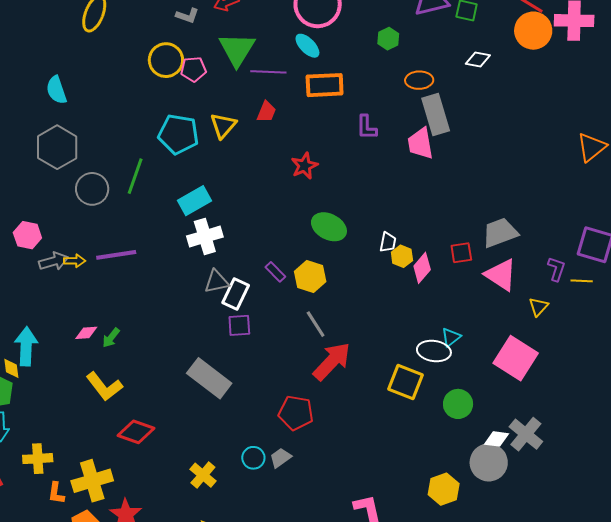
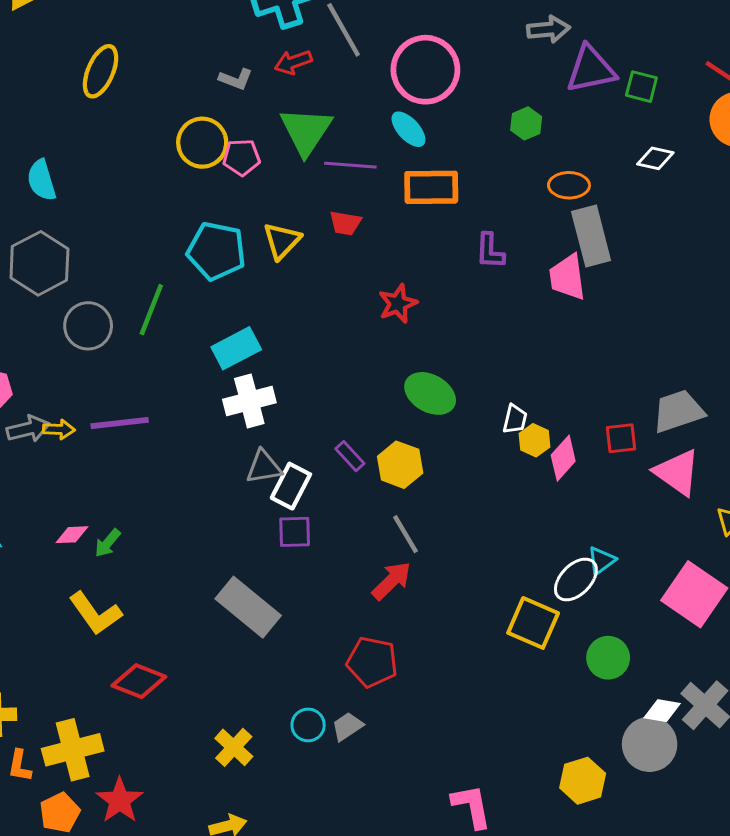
red trapezoid: (266, 112) -> (345, 223), turned 75
white ellipse: (434, 351) -> (576, 580), turned -56
red arrow: (332, 361) -> (391, 581), moved, size x0.7

